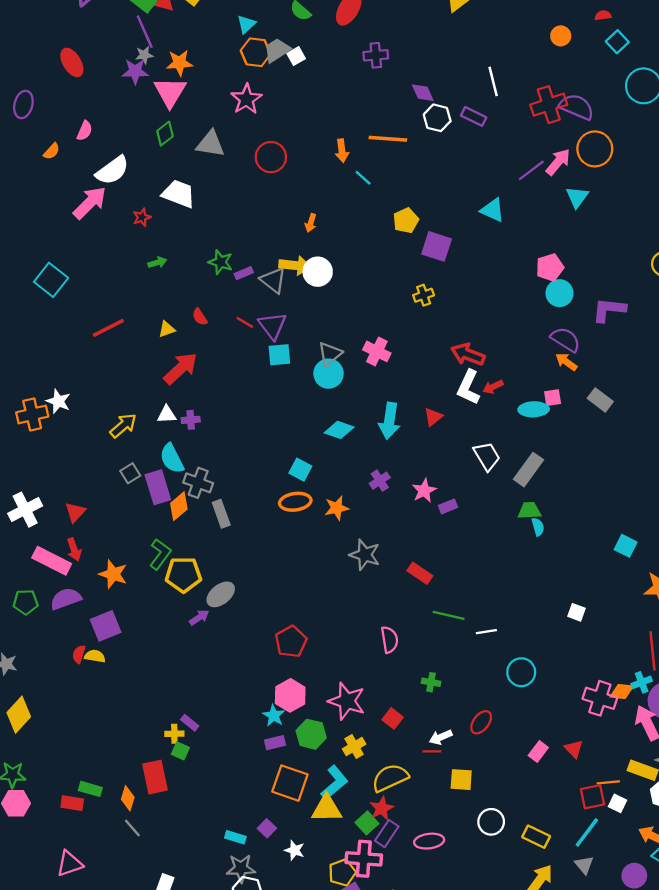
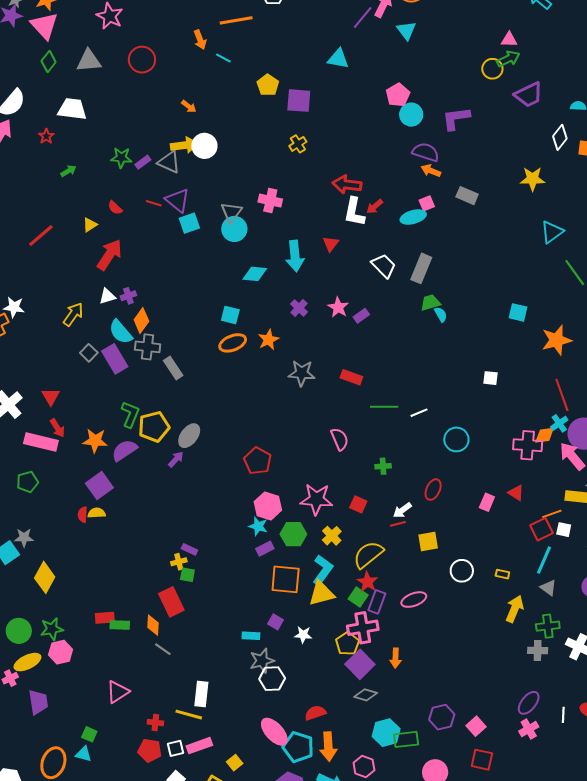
orange arrow: (311, 223) -> (189, 106), turned -56
orange diamond: (179, 506) -> (141, 320), moved
purple semicircle: (66, 599) -> (124, 450), moved
red rectangle: (72, 803) -> (105, 618), moved
yellow rectangle: (536, 837) -> (502, 574), size x0.6

